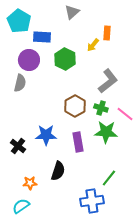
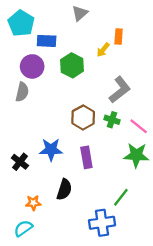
green star: (106, 132) -> (136, 155), moved

